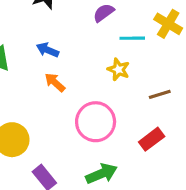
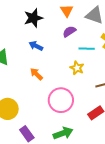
blue arrow: (48, 50) -> (36, 46), moved

